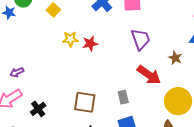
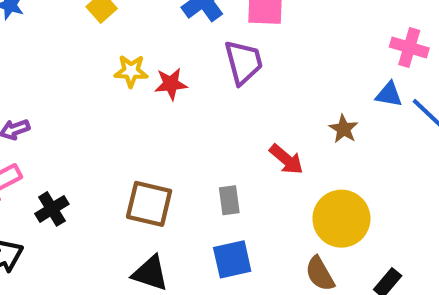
purple trapezoid: (141, 39) -> (243, 62), moved
red arrow: (149, 75) -> (286, 159), size x0.7

